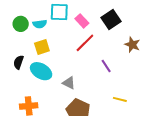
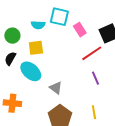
green circle: (21, 24) -> (12, 36), moved
red line: (85, 43) -> (92, 53), moved
yellow line: (120, 99) -> (94, 112), moved, turned 56

